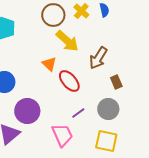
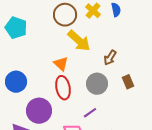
brown arrow: (98, 58) -> (110, 58), size x0.7
red ellipse: (69, 81) -> (63, 88), moved, turned 30
gray circle: (108, 109) -> (97, 84), moved

